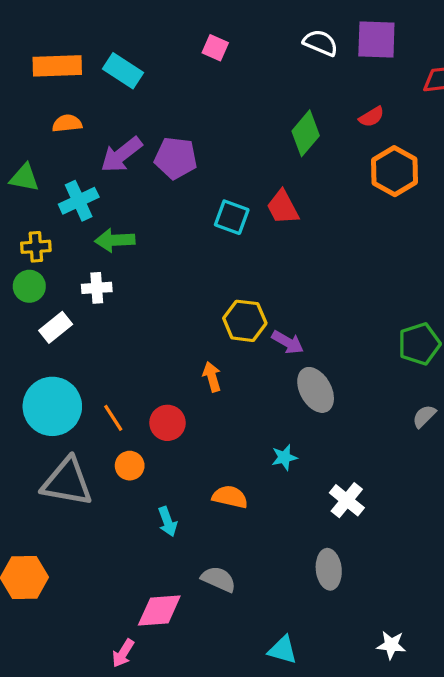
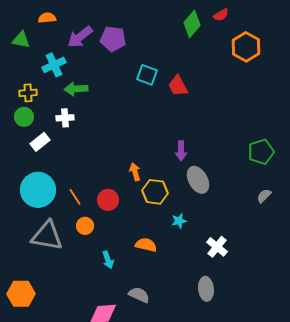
red semicircle: (372, 117) -> (221, 15), moved
green triangle: (24, 178) -> (21, 40), moved
red trapezoid: (283, 207) -> (178, 86), moved
yellow hexagon: (245, 321) -> (155, 192), moved
purple arrow: (288, 342) -> (181, 151), turned 60

